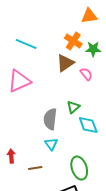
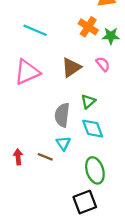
brown triangle: (65, 63) -> (71, 68), moved
cyan diamond: (88, 125) -> (93, 129), moved
brown line: (35, 168) -> (45, 157), moved, turned 32

